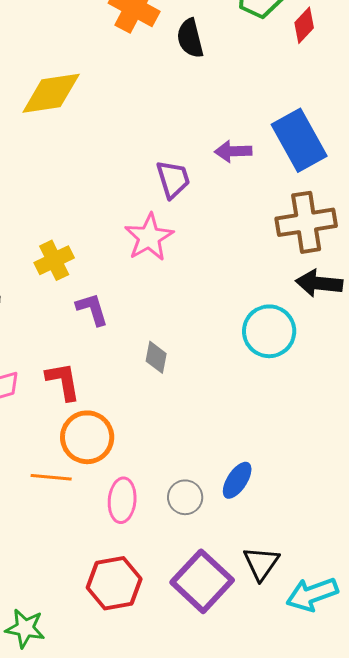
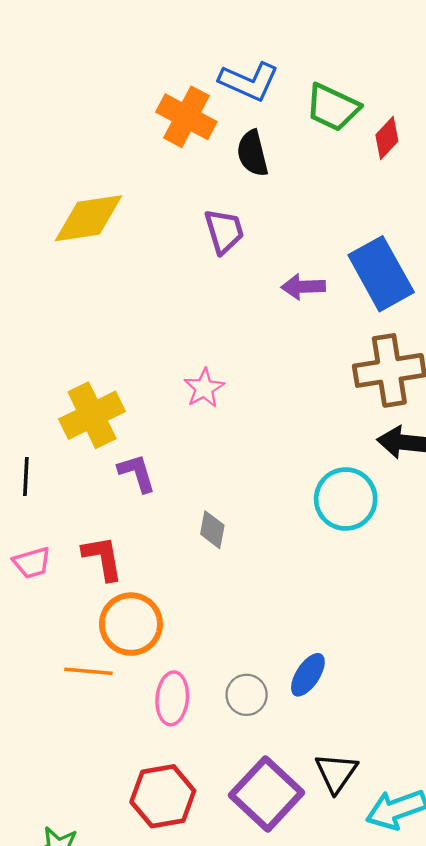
purple trapezoid: (173, 179) -> (224, 231), moved
pink star: (149, 237) -> (204, 388), size x0.7
yellow cross: (54, 260) -> (92, 415), size x1.4

